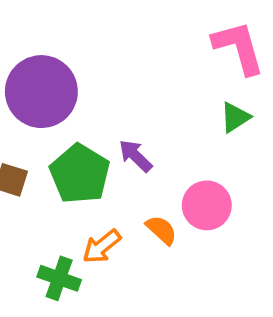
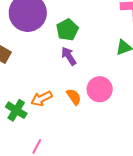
green pentagon: (80, 174) -> (67, 30), moved, size x0.7

